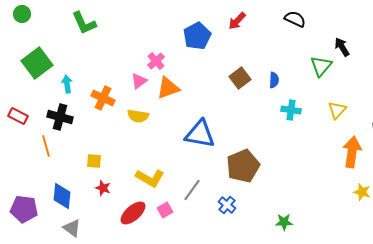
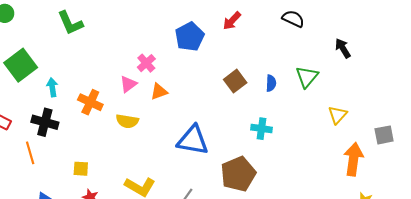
green triangle: (321, 66) -> (307, 77), moved
orange triangle: (168, 88) -> (159, 92), size x0.7
cyan cross: (291, 110) -> (261, 129), moved

